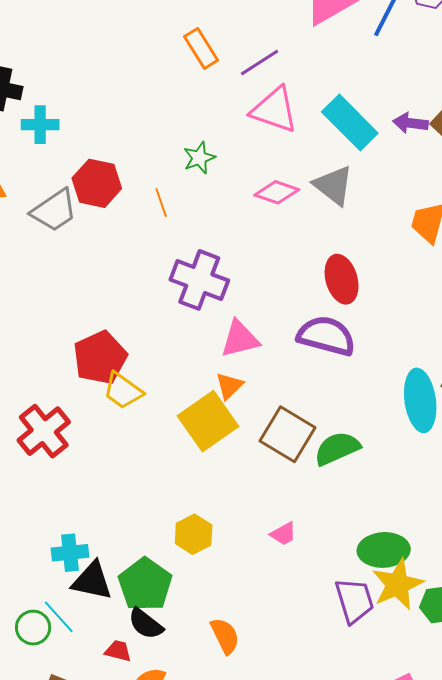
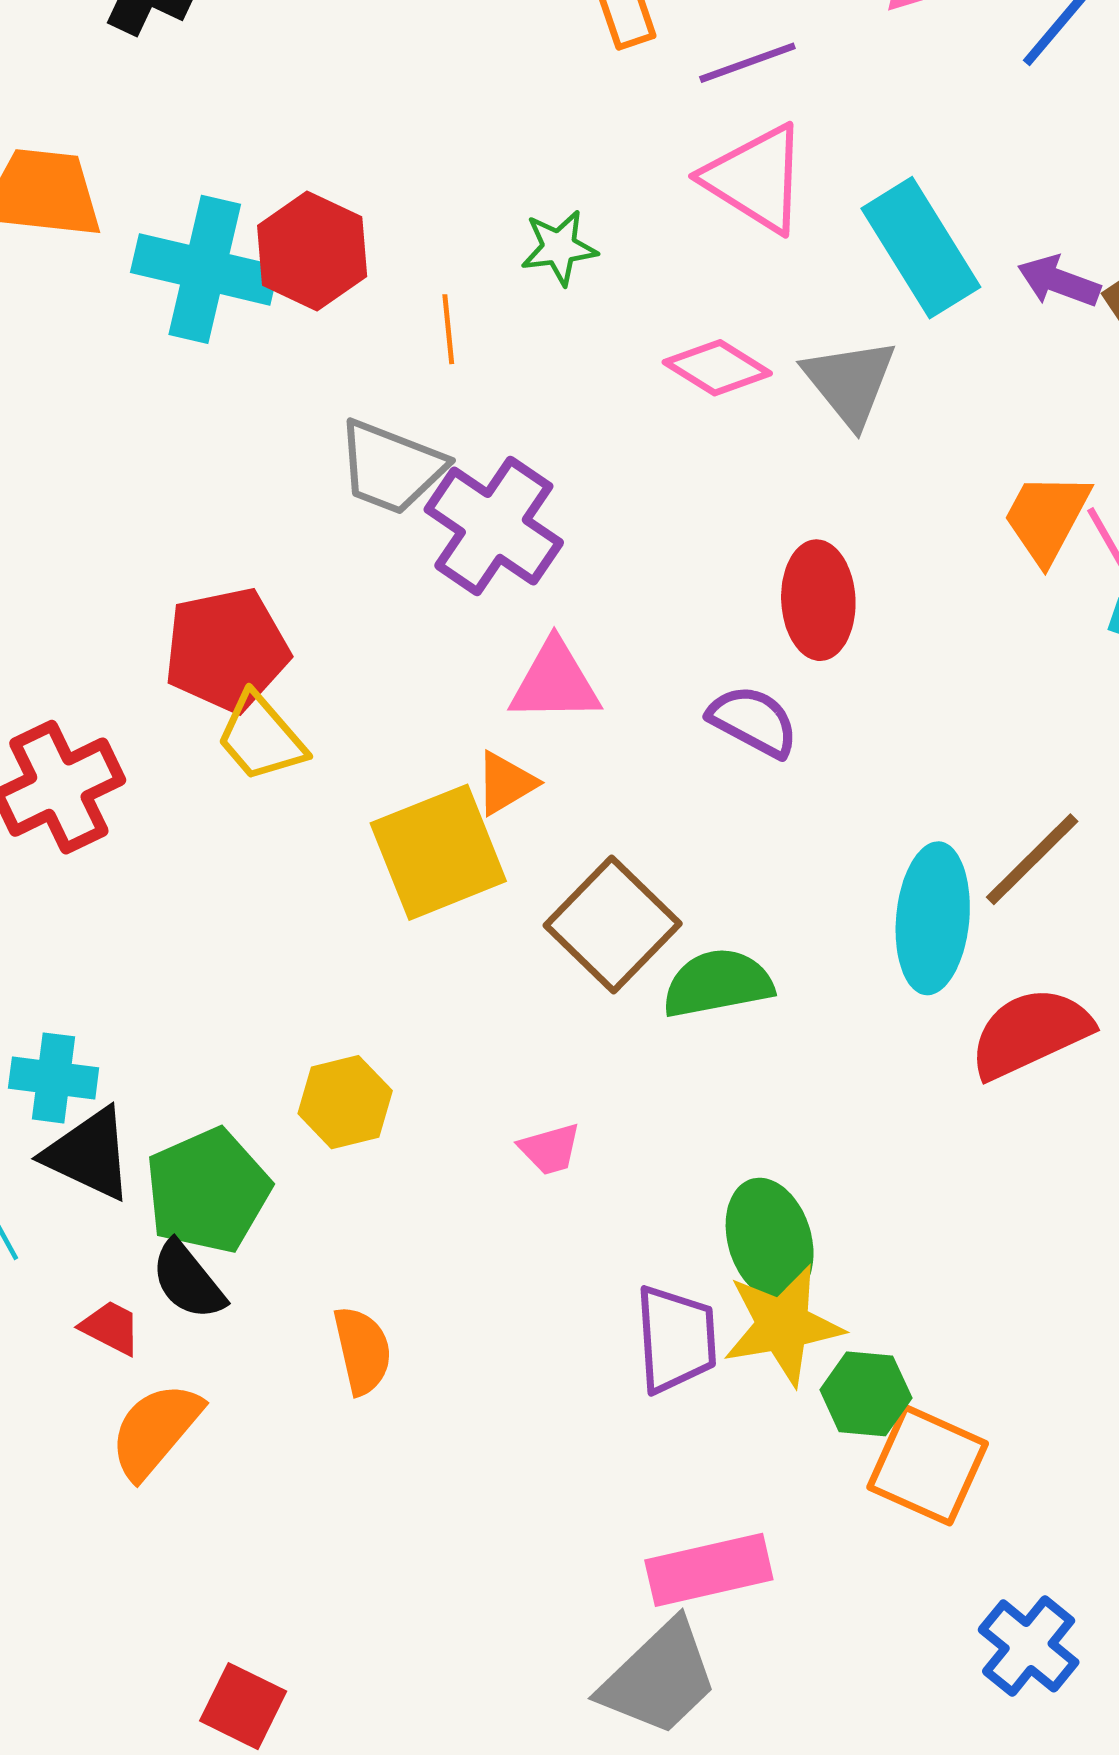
cyan cross: (40, 125) -> (205, 269), moved, size x1.6
gray trapezoid: (54, 211) -> (391, 467), moved, turned 42
purple semicircle: (326, 336) -> (753, 721), size x0.7
green ellipse: (384, 550) -> (770, 1239), turned 63

